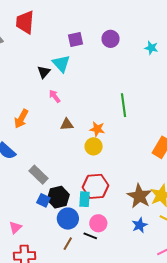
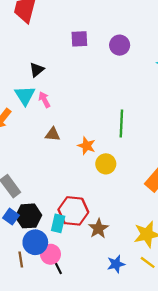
cyan triangle: (61, 64) -> (25, 95), moved
yellow circle: (94, 146) -> (106, 164), moved
brown star: (139, 196) -> (98, 229), moved, size x0.7
pink circle: (98, 223) -> (50, 254), moved
black line: (90, 236) -> (57, 267), turned 32
brown line: (68, 244) -> (21, 260), moved, turned -48

